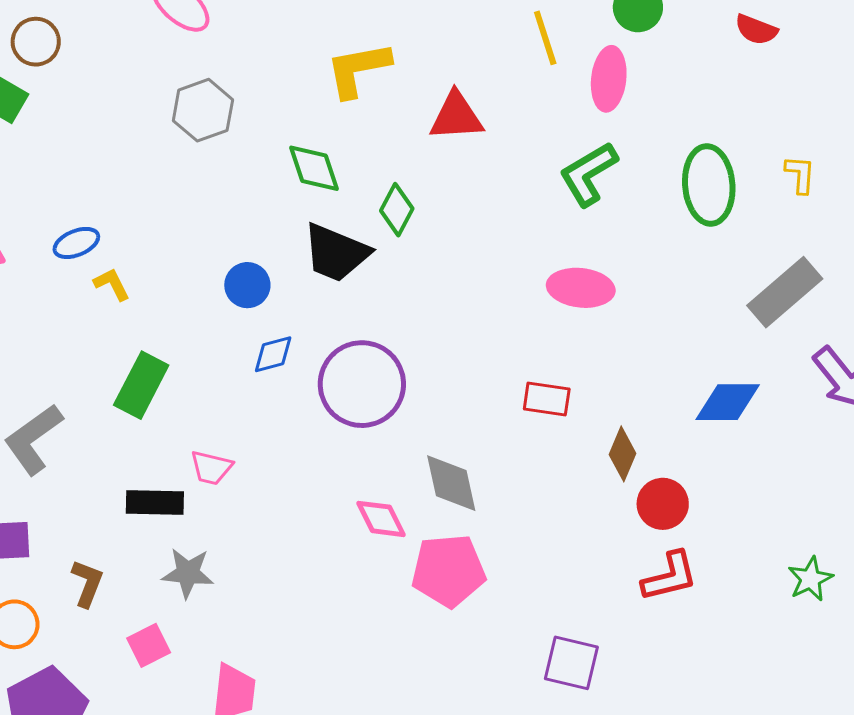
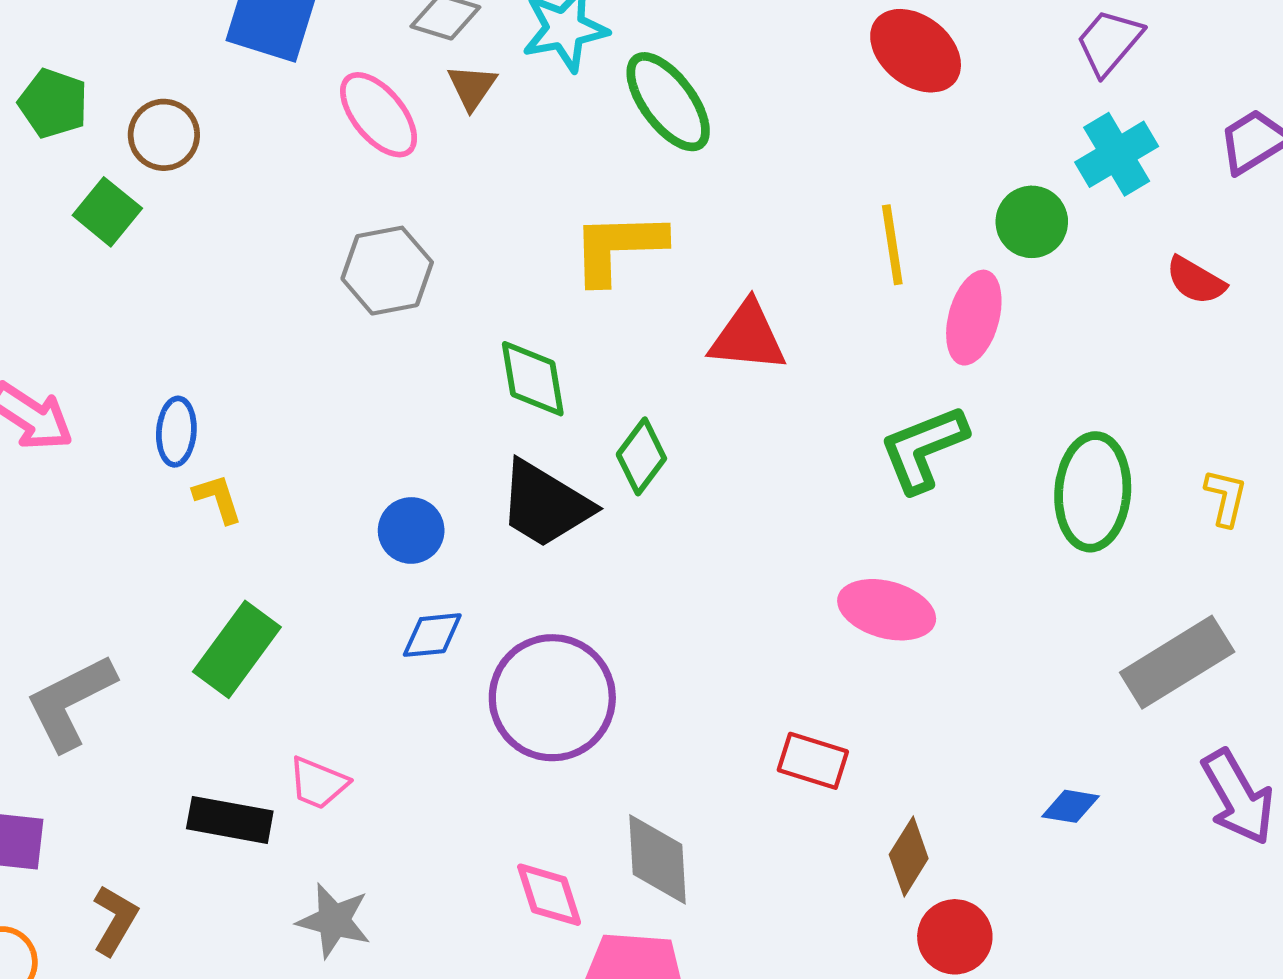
blue ellipse: (76, 243) -> (176, 432), turned -72
blue diamond: (728, 402) -> (1071, 806), size x0.6
gray star: (188, 573) -> (334, 921), moved

